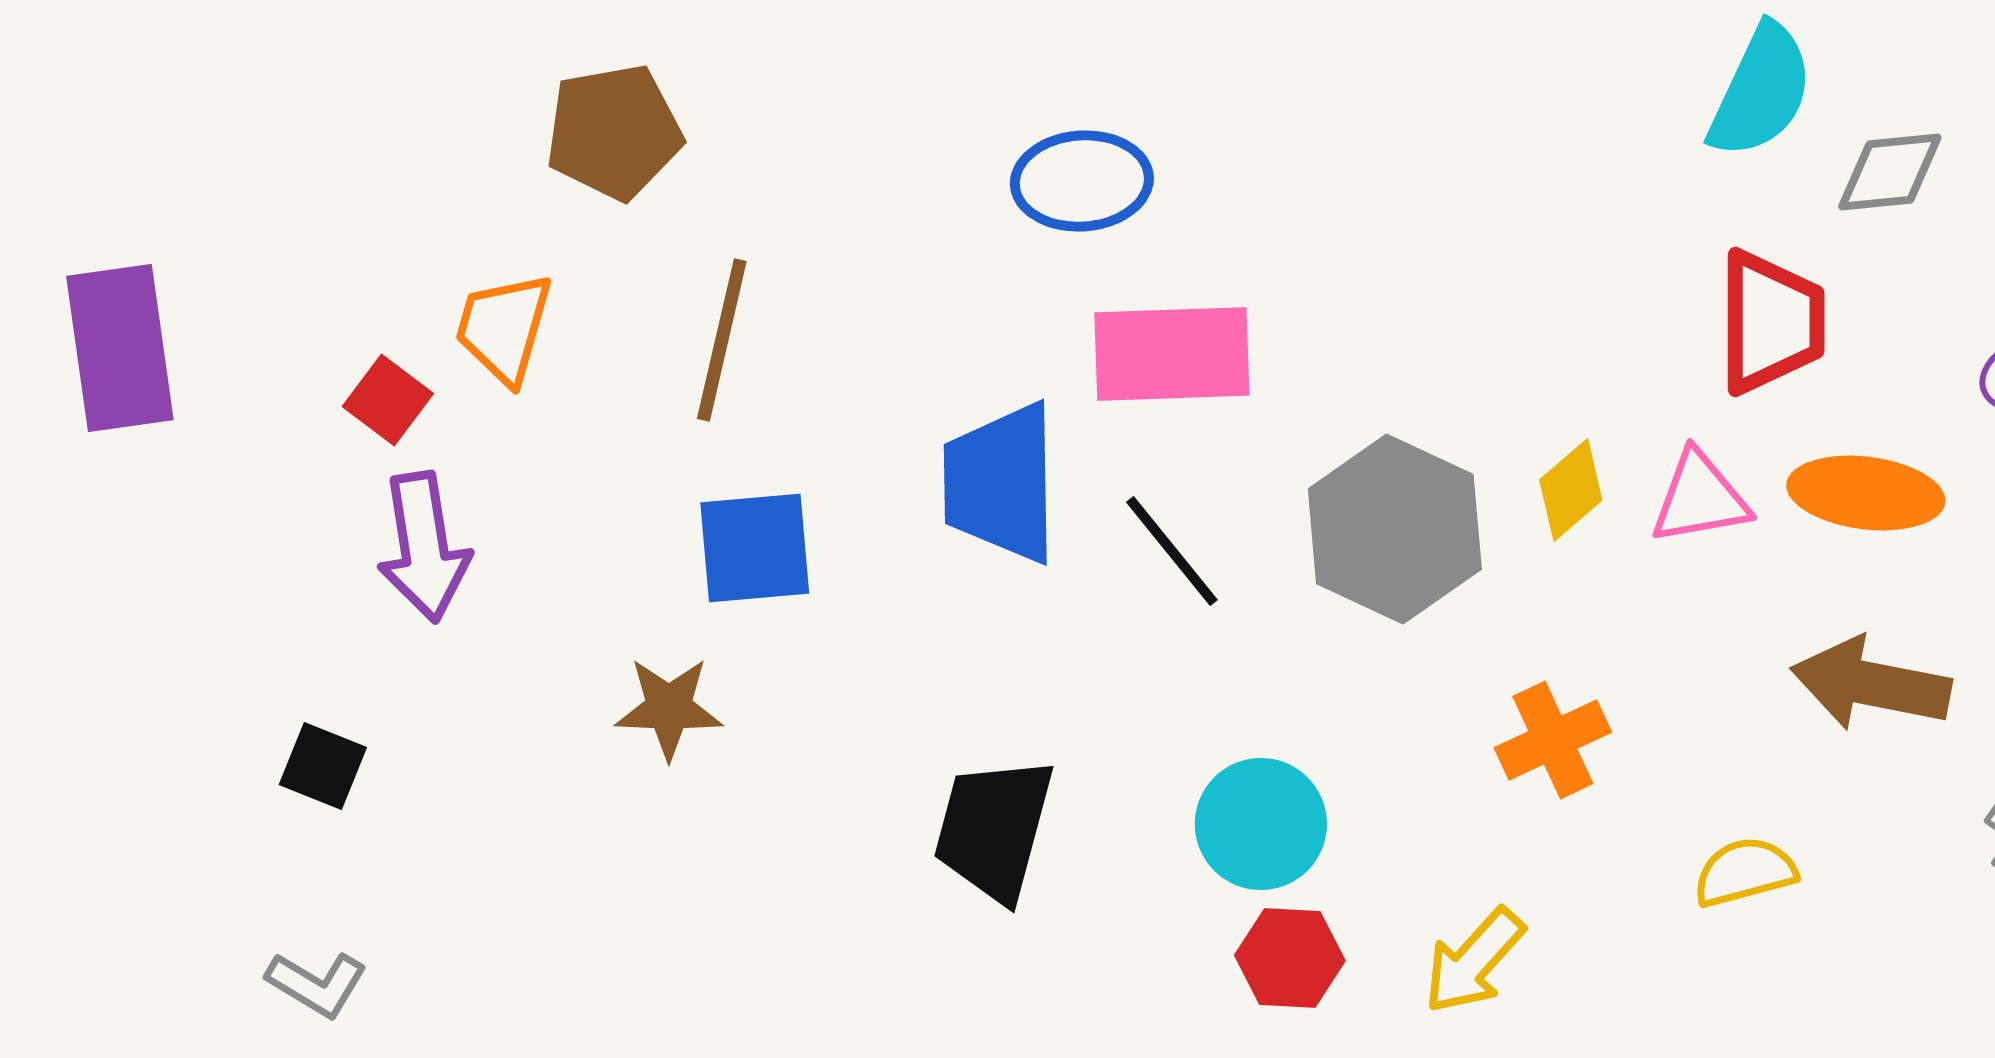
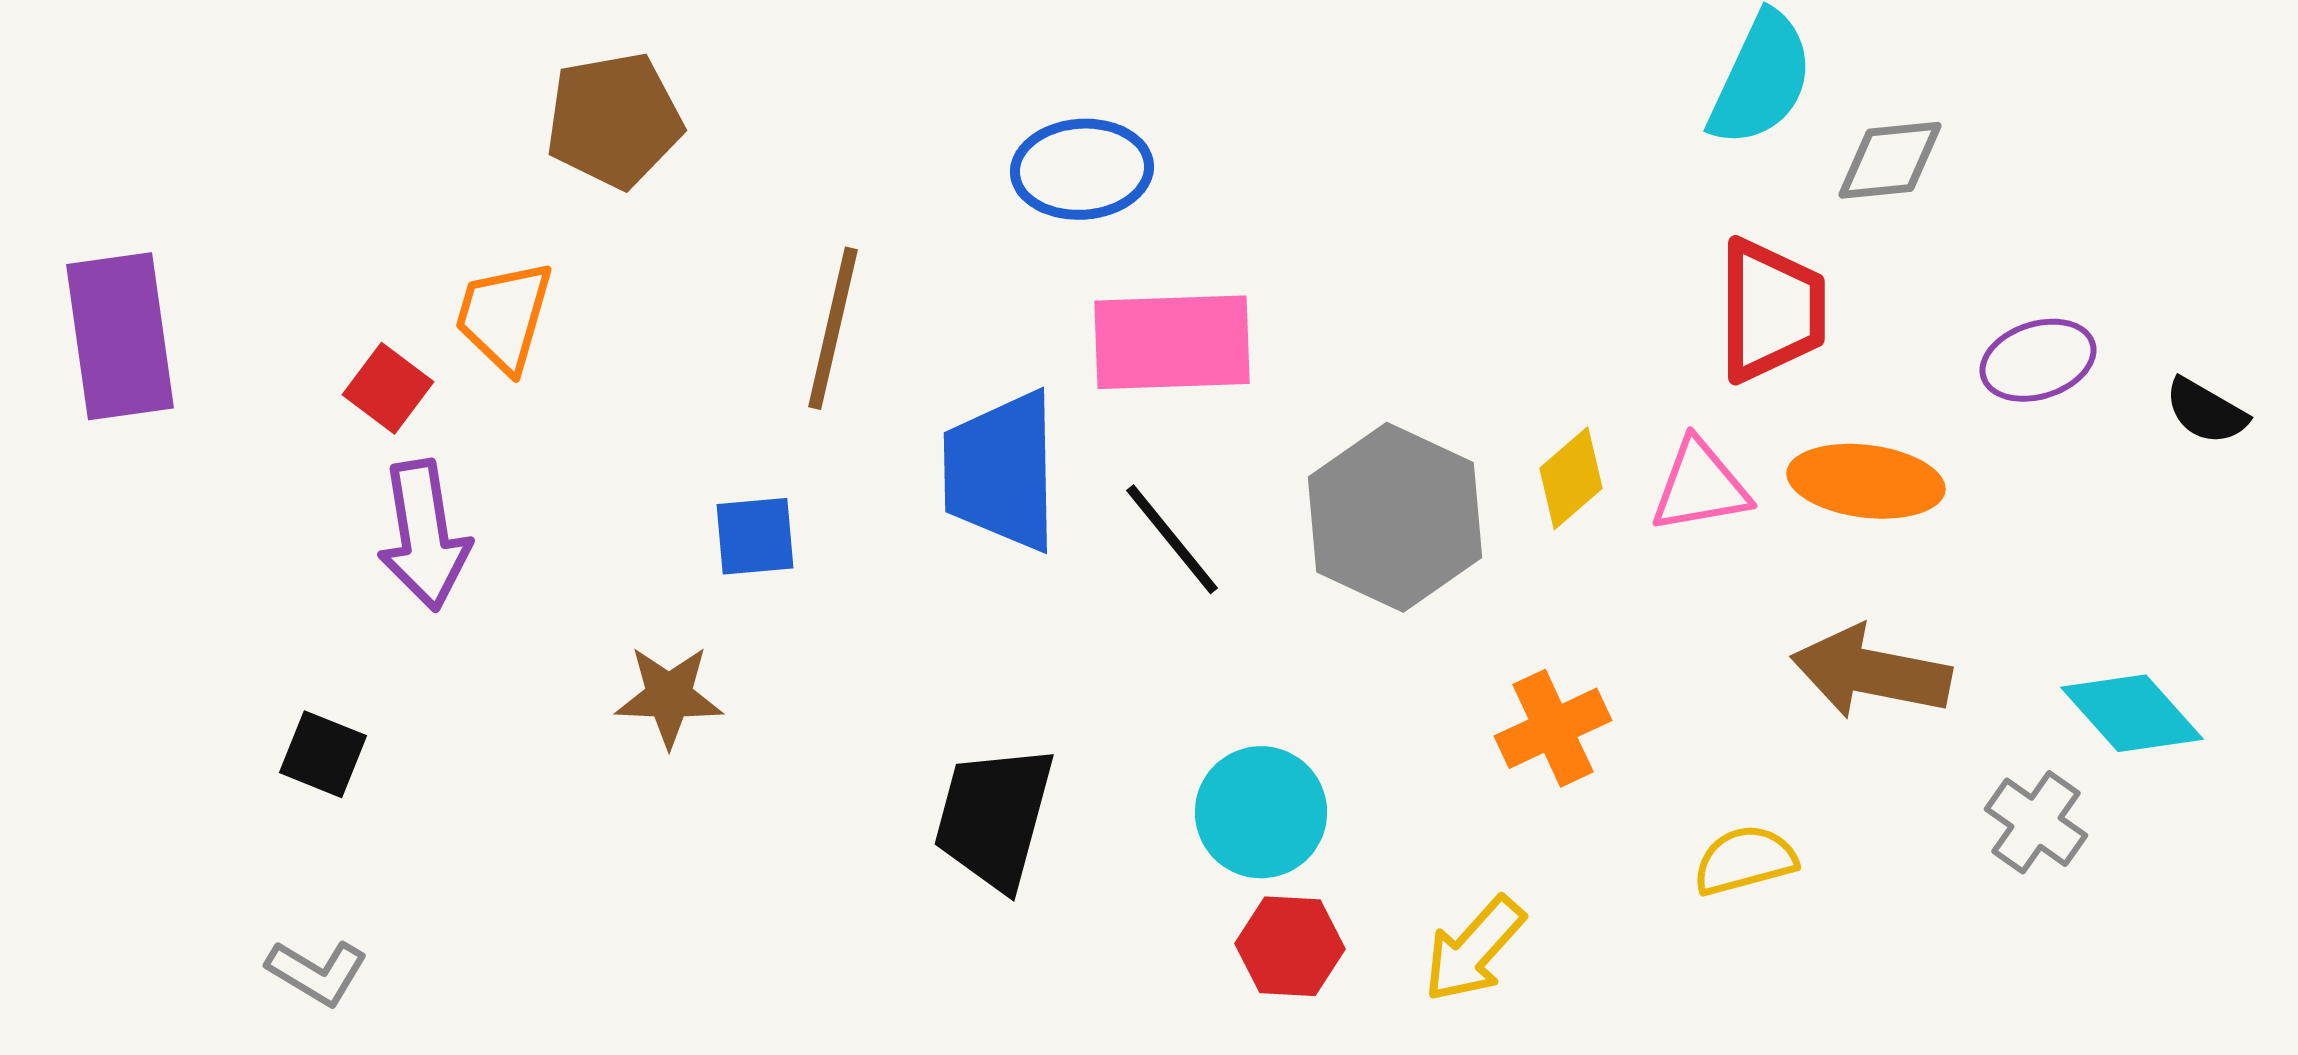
brown line: (722, 340) -> (833, 328), moved
blue square: (755, 548) -> (755, 536), size x0.7

